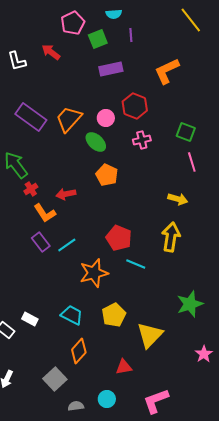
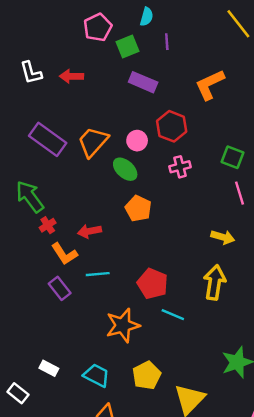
cyan semicircle: (114, 14) -> (147, 17), turned -70
red arrow: (51, 52) -> (72, 76), moved, turned -36
purple rectangle: (111, 69) -> (143, 82), turned 35
cyan line: (67, 245) -> (98, 274), moved, turned 30
white rectangle: (30, 319) -> (49, 368), moved

